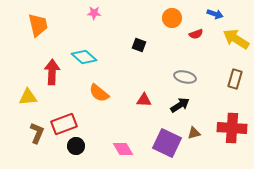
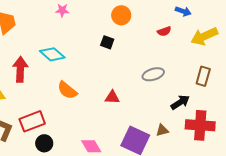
orange circle: (172, 18) -> (121, 15), moved
yellow arrow: (236, 39) -> (204, 36), turned -56
gray ellipse: (185, 77) -> (153, 74), turned -30
black arrow: (180, 105) -> (180, 102), moved

